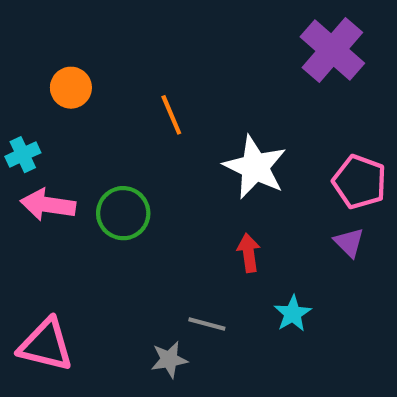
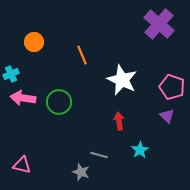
pink triangle: (46, 345) -> (22, 165), size x0.7
gray star: (169, 360) -> (81, 172), turned 30

